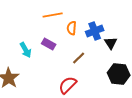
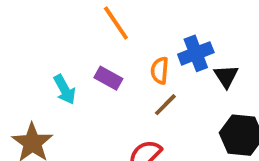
orange line: (53, 15) -> (116, 23), turned 66
orange semicircle: (72, 28) -> (160, 71), moved

